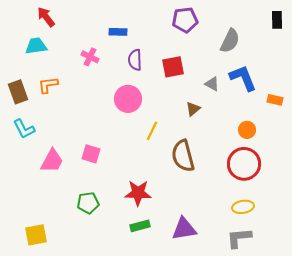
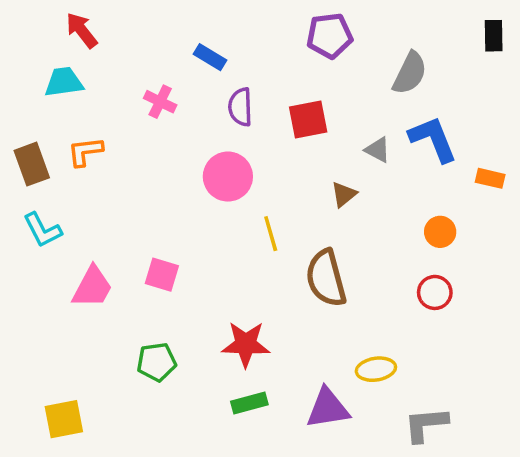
blue rectangle: (118, 32) -> (210, 57), turned 30
yellow line: (152, 131) -> (271, 234), turned -42
red circle: (244, 164) -> (435, 292), size x0.6
yellow ellipse: (243, 207) -> (376, 369), moved

